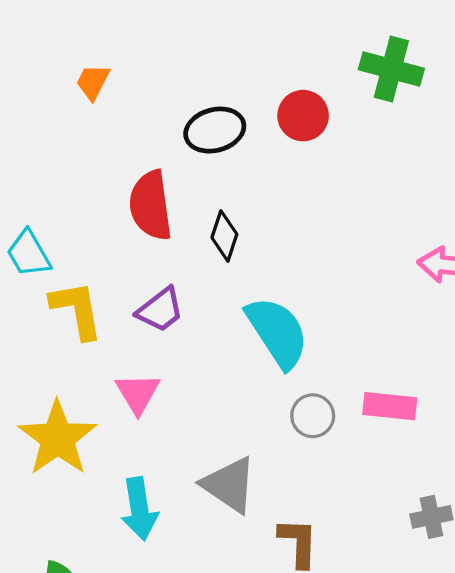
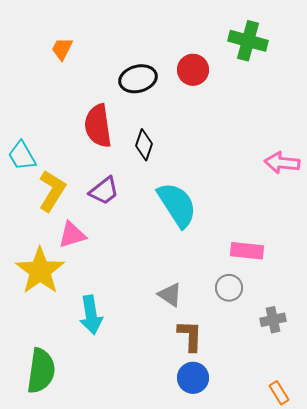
yellow L-shape: (77, 310) -> (52, 191), turned 42
pink triangle: (138, 393) -> (72, 235), moved, turned 44
gray circle: (313, 416) -> (229, 288), moved
gray triangle: (229, 485) -> (170, 295), moved, size x0.7

